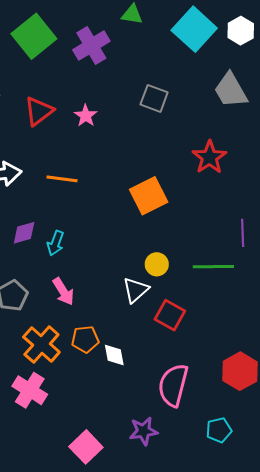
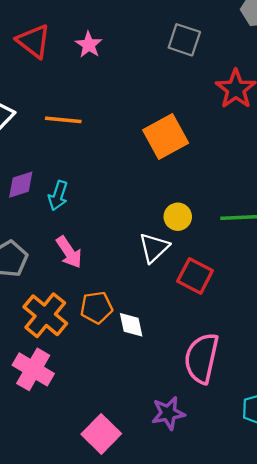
gray square: (154, 98) -> (184, 40), moved
red triangle: (39, 111) -> (34, 41), turned -44

